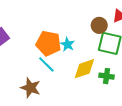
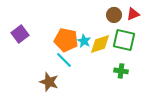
brown circle: (99, 25) -> (114, 15), moved
yellow diamond: (84, 69) -> (100, 44), moved

